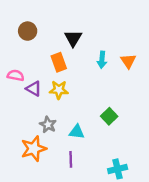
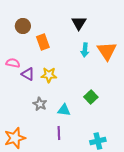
black triangle: (73, 38) -> (79, 23), moved
orange triangle: (128, 61) -> (107, 51), size x1.5
orange rectangle: (59, 62) -> (43, 42), moved
orange star: (34, 149) -> (15, 138), moved

